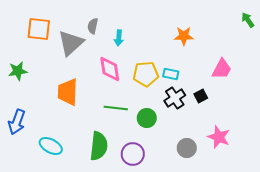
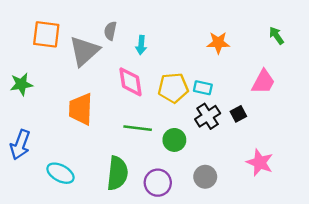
green arrow: (248, 20) -> (276, 36), moved
gray circle: (187, 148) -> (205, 177), moved

